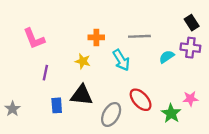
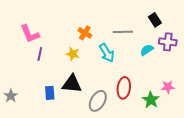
black rectangle: (192, 23) -> (155, 20), moved
orange cross: (96, 37) -> (85, 33), turned 32
purple line: (45, 73) -> (40, 54), moved
red ellipse: (141, 100) -> (124, 88), turned 50

